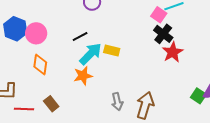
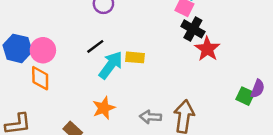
orange diamond: (40, 64) -> (40, 78), moved
orange star: (83, 76) -> (104, 108), moved
gray arrow: (117, 102) -> (150, 117), turned 114

